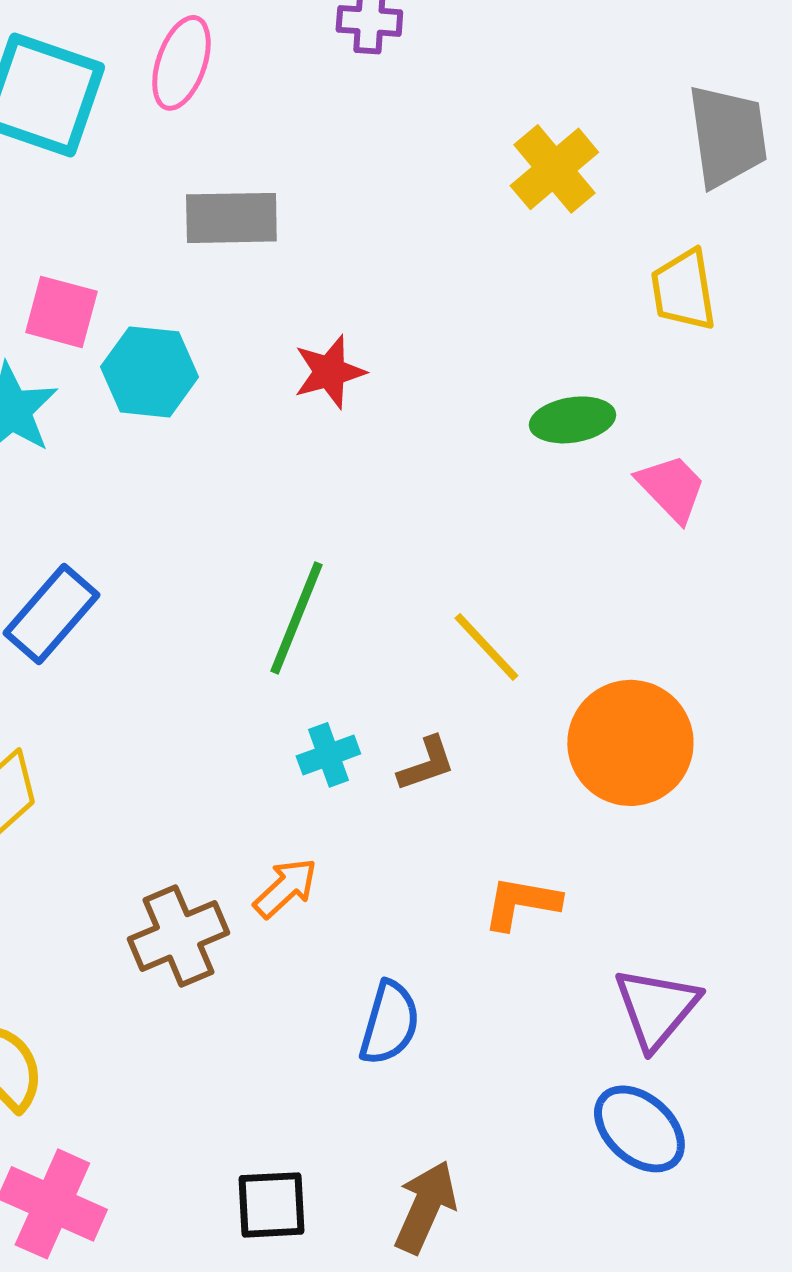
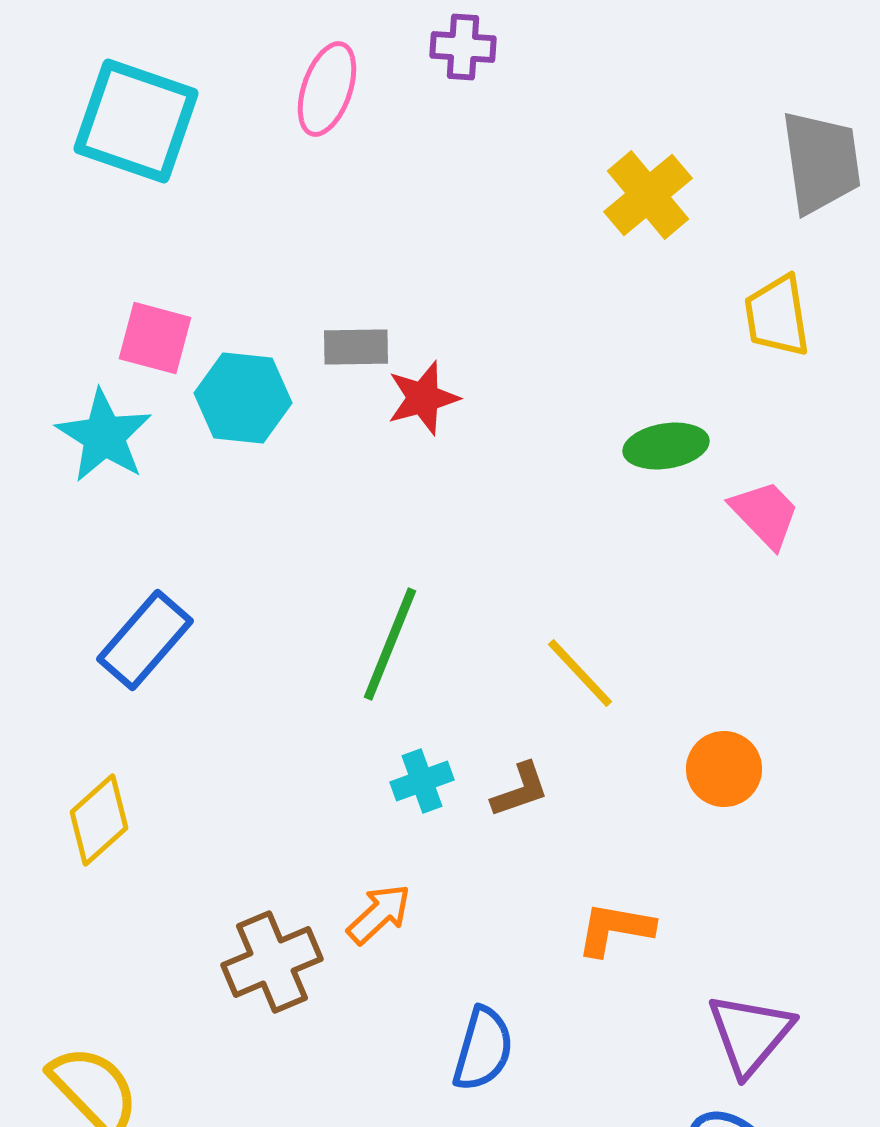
pink ellipse: (181, 63) -> (327, 89), moved
gray rectangle: (231, 218) -> (356, 347), moved, size x0.7
orange circle: (630, 743) -> (724, 769), size x0.6

